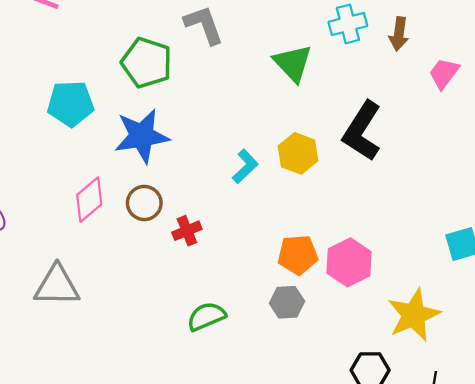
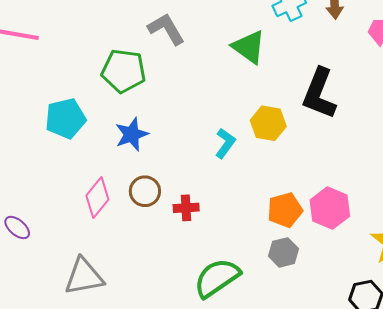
blue star: (142, 136) -> (132, 134), size x0.7
red cross: (187, 231) -> (186, 208), turned 30
green semicircle: (206, 316) -> (217, 278), size x1.4

